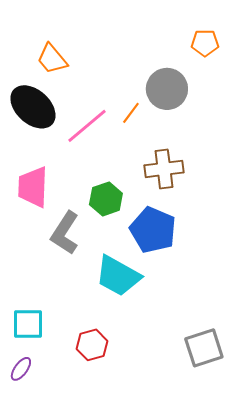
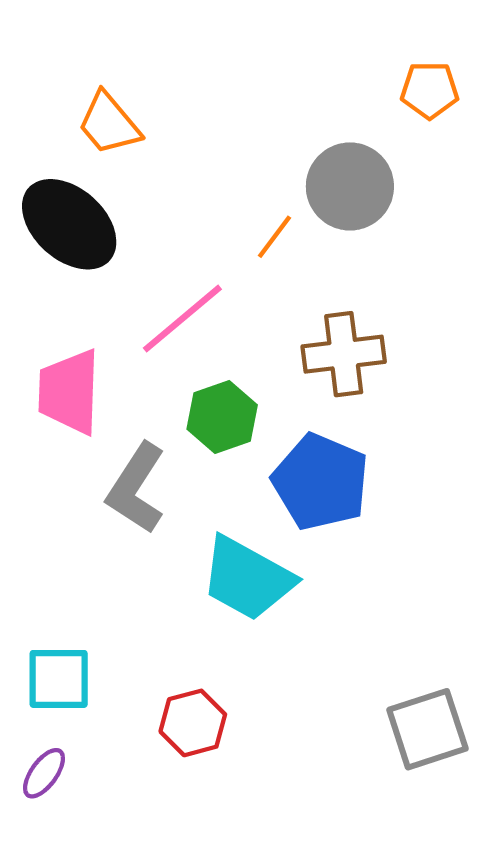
pink line: (87, 126) -> (182, 319), moved

